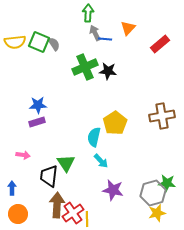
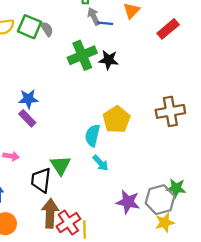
purple rectangle: (37, 122) -> (27, 118), turned 63
purple star: (113, 190) -> (128, 202), moved

